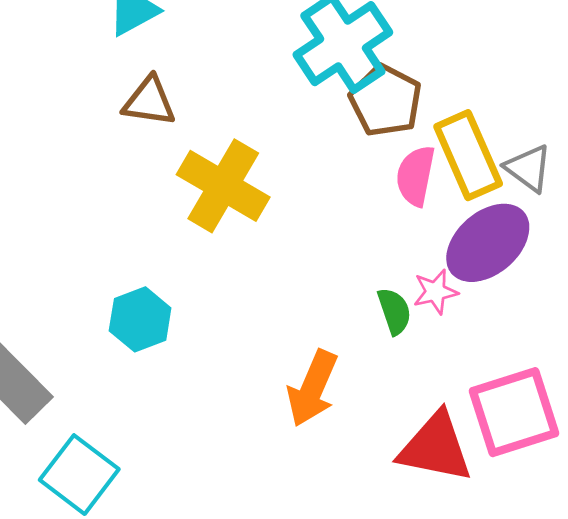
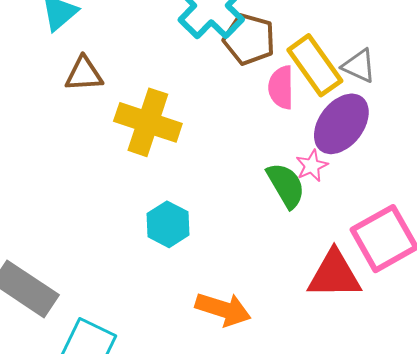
green semicircle: (394, 311) -> (286, 185), size x1.4
cyan hexagon: (140, 319) -> (168, 224), moved
orange arrow: (312, 388) -> (223, 309), moved, turned -84

